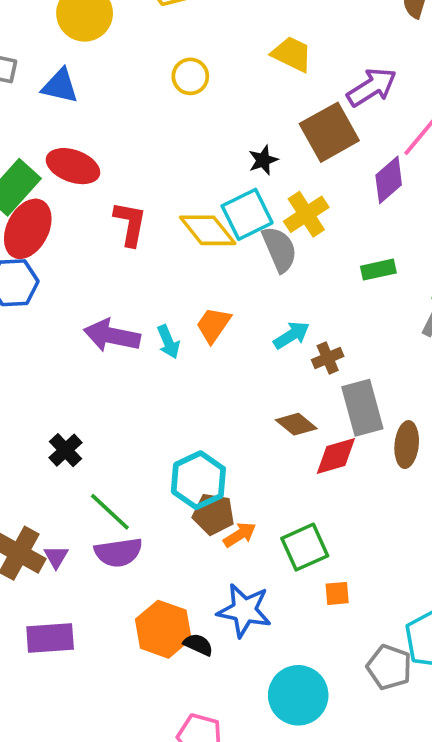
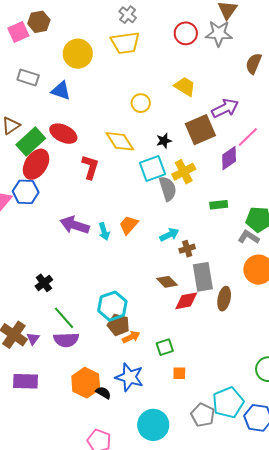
yellow circle: (190, 76) -> (141, 103), moved
yellow diamond: (208, 230) -> (120, 141), moved
green square: (305, 547) -> (165, 347), size x0.7

